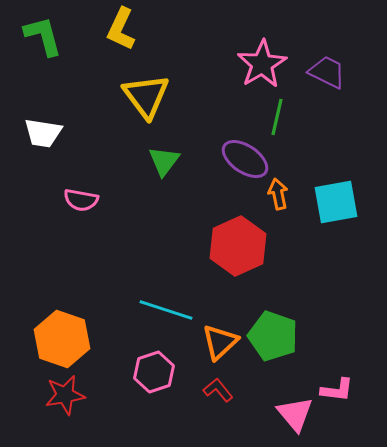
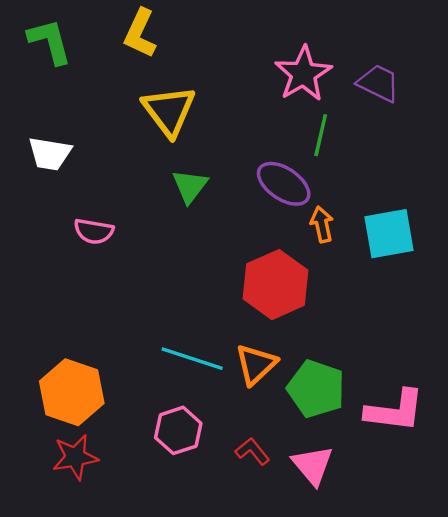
orange triangle: (220, 342) -> (256, 364), moved
pink L-shape: (337, 390) -> (395, 411), moved, size x1.6
pink triangle: (295, 414) -> (313, 465), moved

